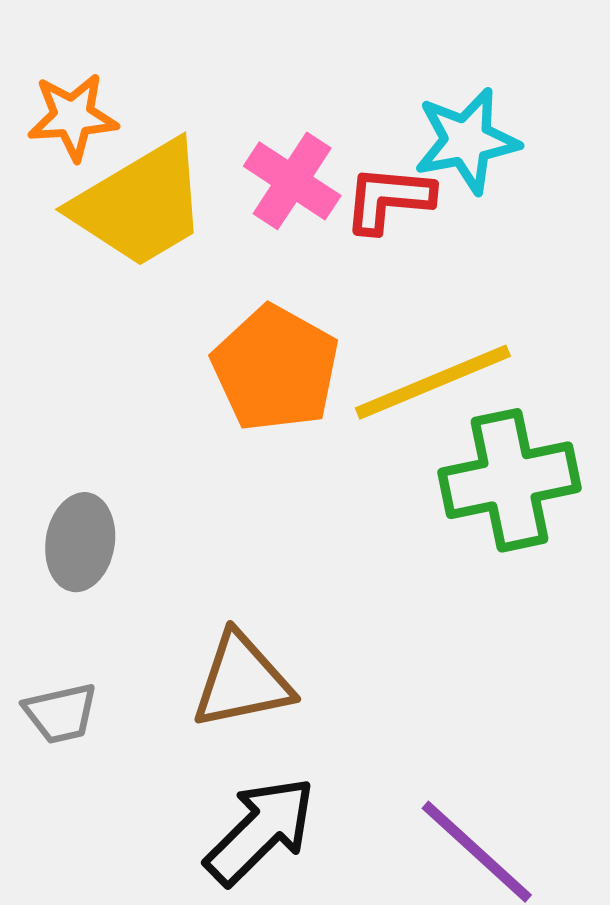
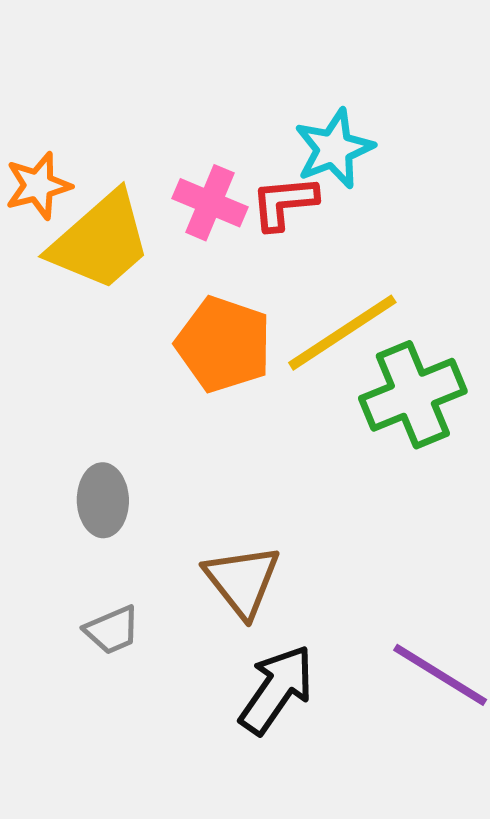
brown triangle: (242, 681) -> (242, 581), turned -46

